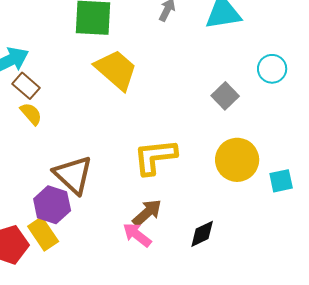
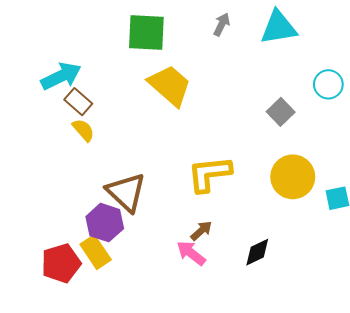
brown arrow: (147, 213) -> (201, 231), size x0.7

